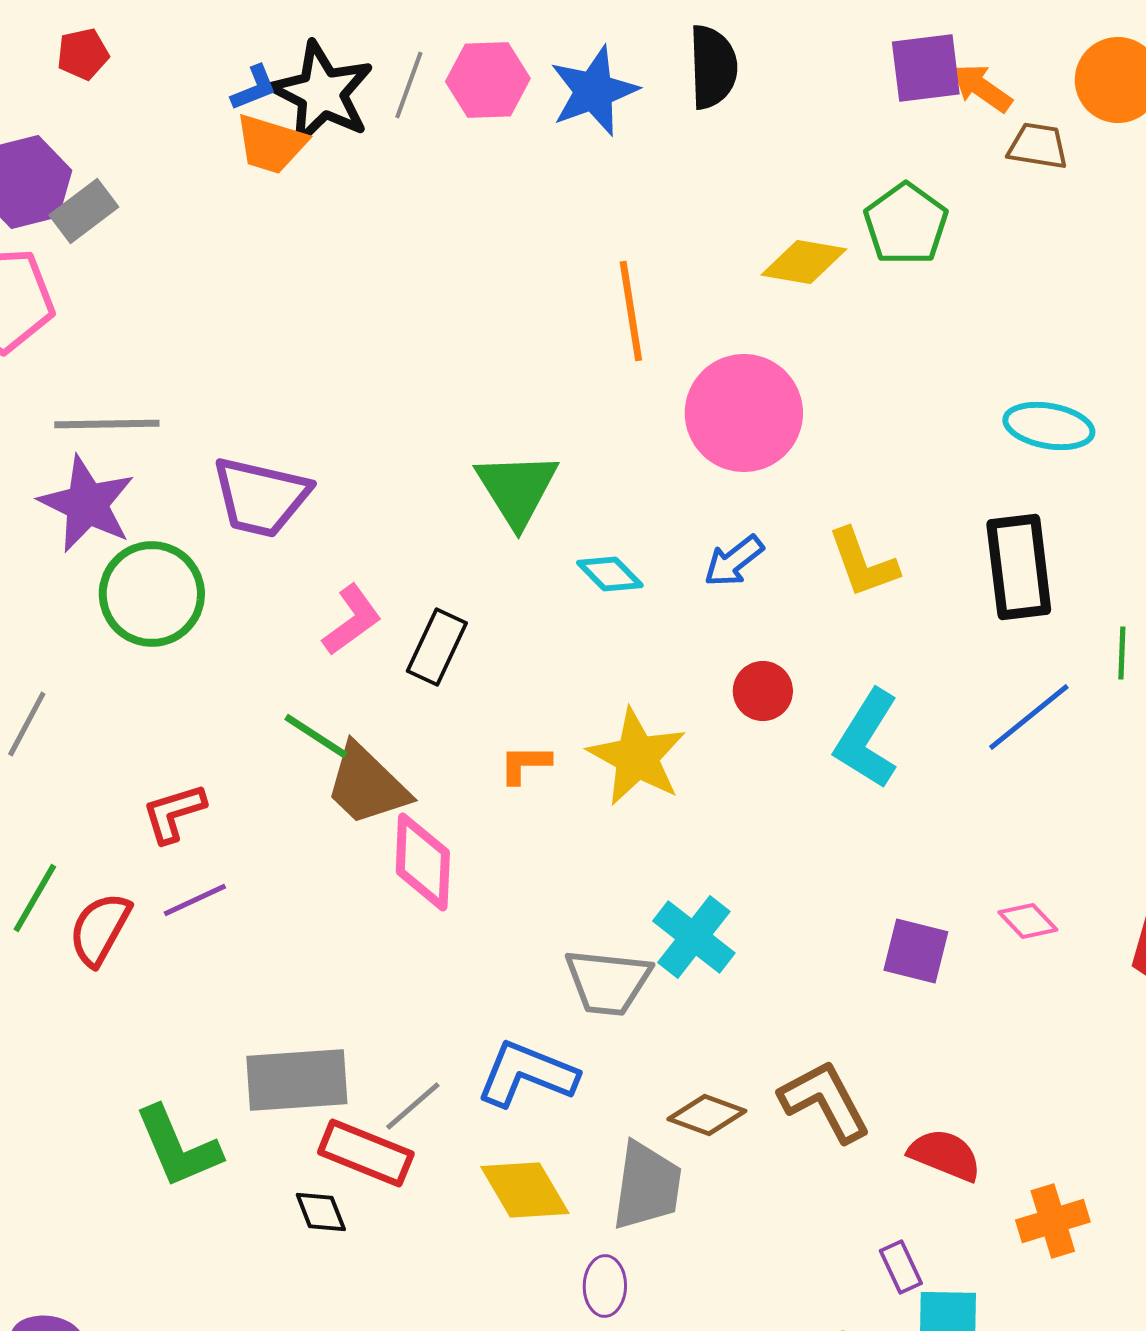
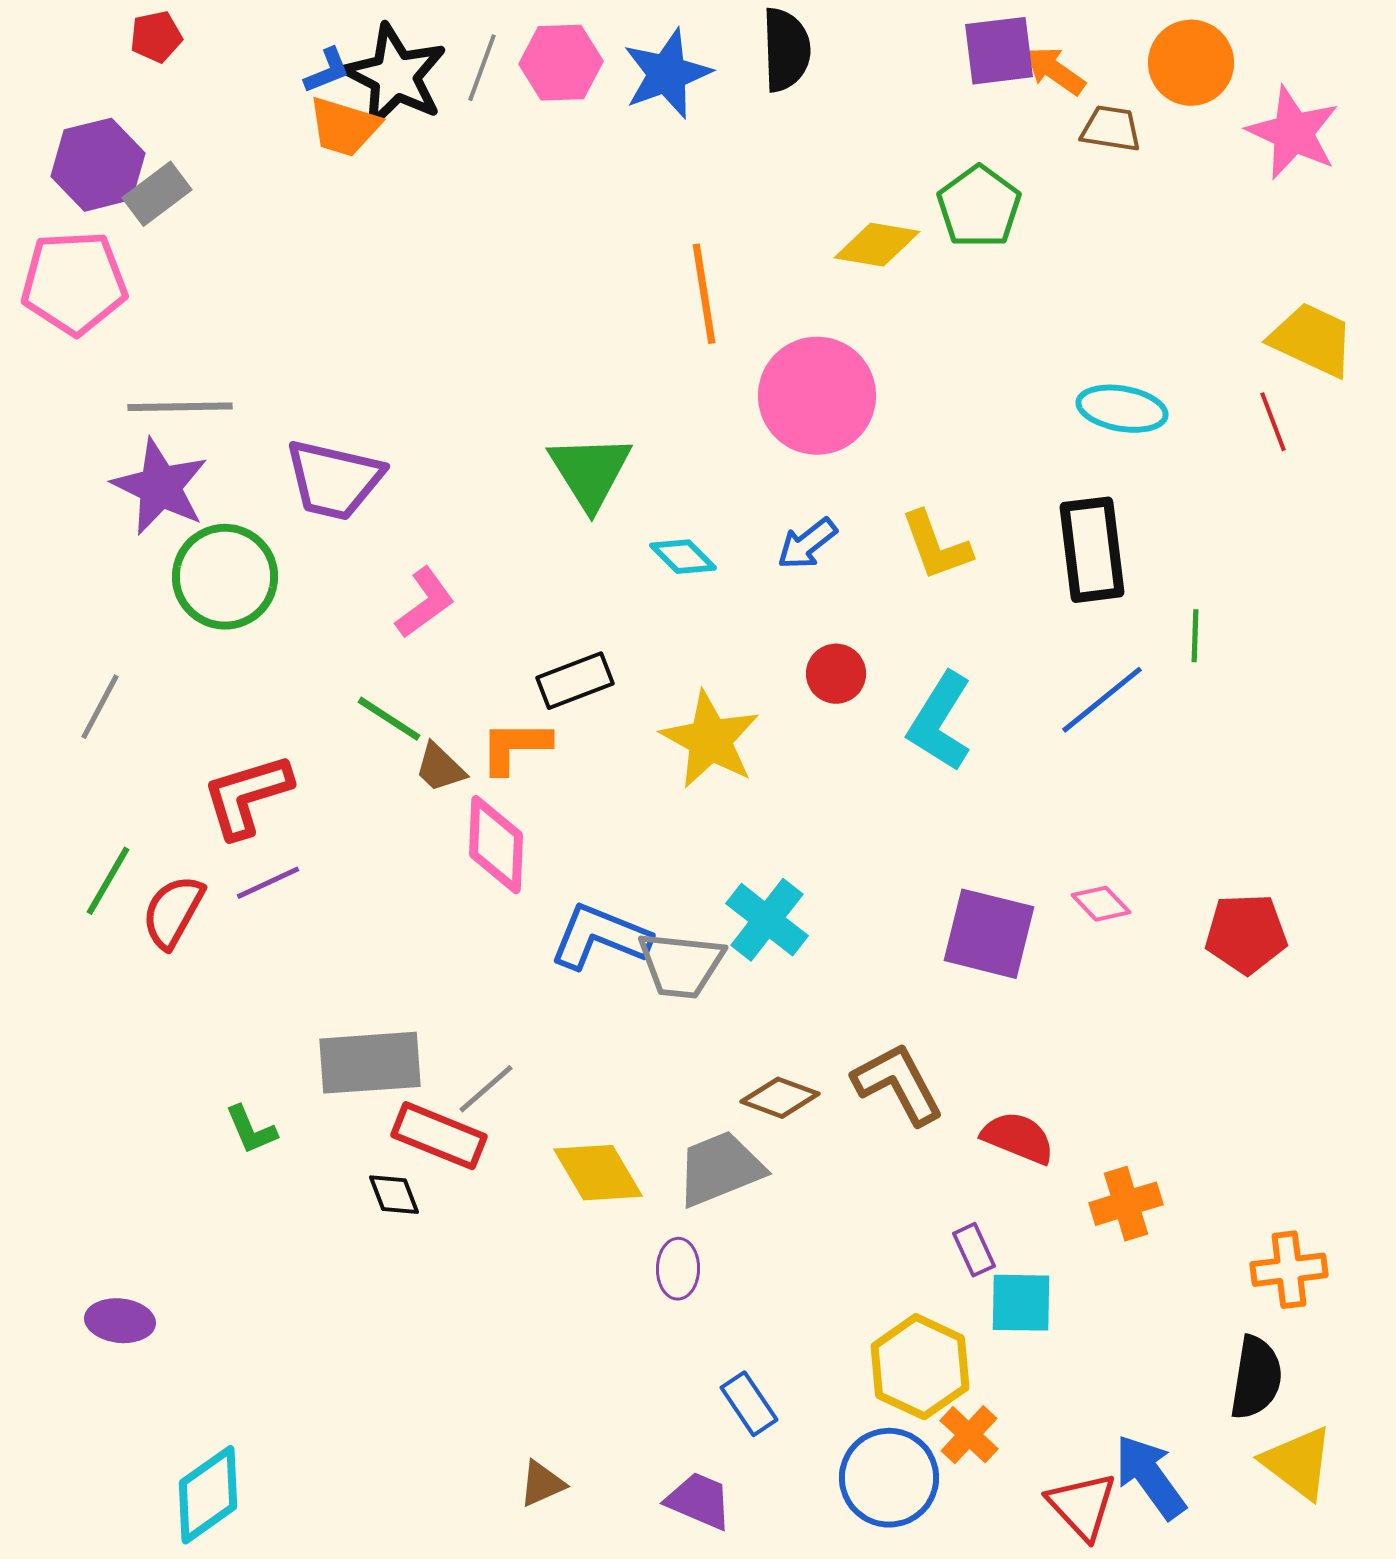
black rectangle: (437, 647) -> (575, 681), moved, turned 44
orange L-shape: (525, 764) -> (515, 747), moved, size x1.4
brown trapezoid: (367, 785) -> (440, 768), size x0.6
red L-shape: (174, 813) -> (247, 796), size x1.4
purple square: (916, 951) -> (989, 934), size x1.4
blue L-shape: (527, 1074) -> (600, 937), moved
green L-shape: (178, 1147) -> (251, 1130), size x0.6
gray trapezoid: (647, 1186) -> (720, 1169), turned -120

